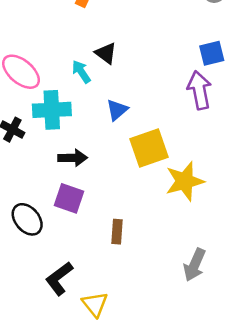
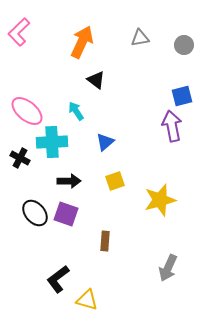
black triangle: (106, 53) -> (96, 80), moved
yellow square: (149, 148) -> (115, 181), moved, size x0.6
black ellipse: (27, 219) -> (35, 213), moved
yellow triangle: (95, 304) -> (87, 300), turned -35

